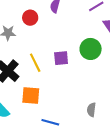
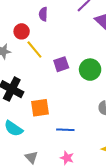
green circle: (91, 49) -> (90, 70), moved
yellow line: (35, 63) -> (34, 49), moved

